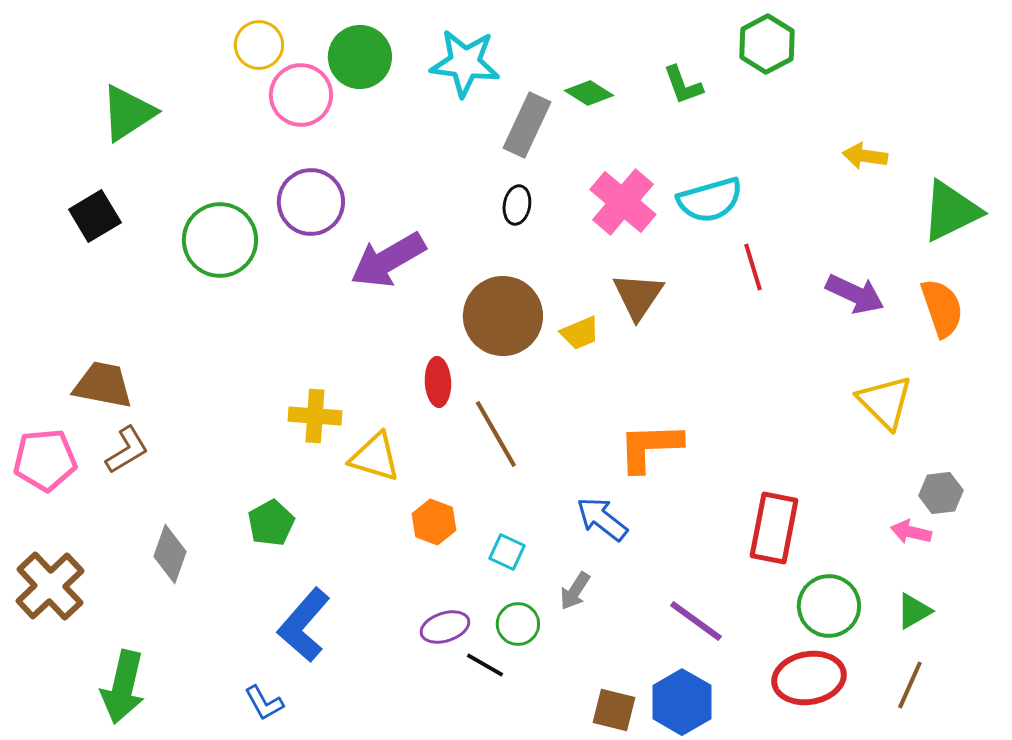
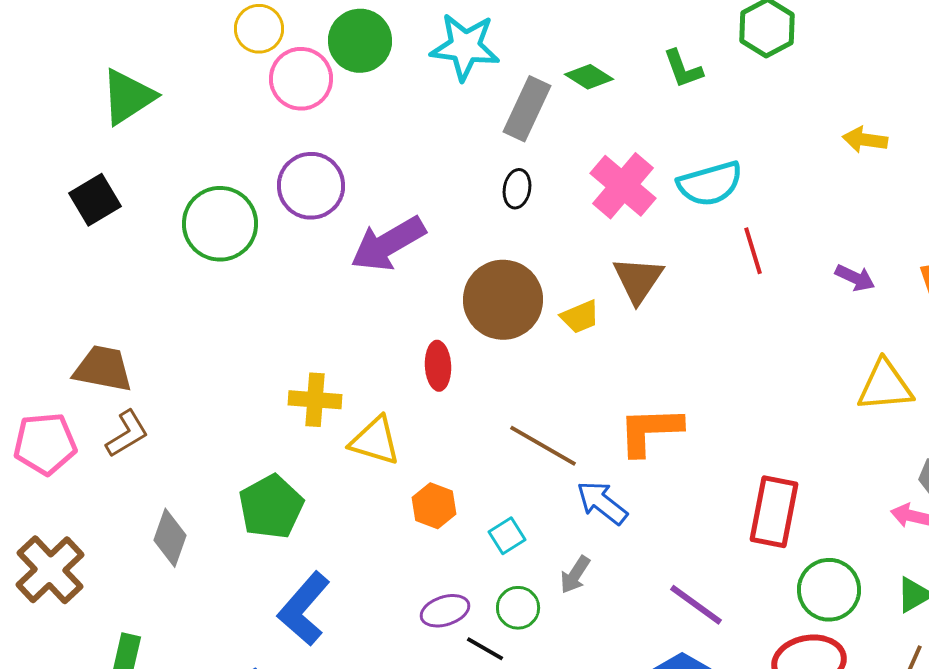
purple arrow: (855, 294) -> (855, 278), size x0.7
yellow triangle: (885, 402) -> (885, 386), turned -50
brown line: (496, 434) -> (543, 446), moved, turned -30
green pentagon: (271, 523) -> (271, 507), size x1.4
cyan square: (507, 552) -> (507, 536), turned 33

